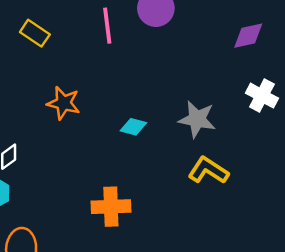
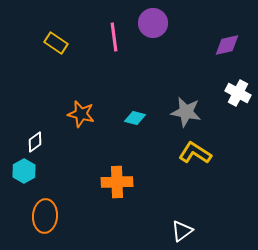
orange star: (64, 103) -> (81, 114), moved

